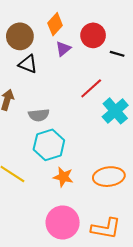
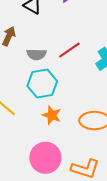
red line: (91, 88) -> (69, 50), moved

